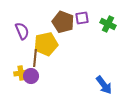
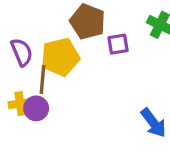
purple square: (82, 18) -> (118, 44), moved
purple semicircle: (22, 31) -> (22, 52), moved

